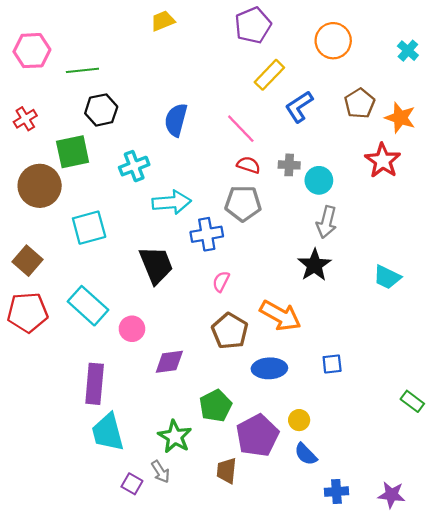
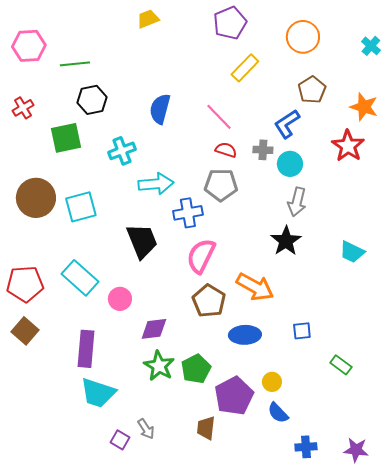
brown pentagon: (360, 103) -> (312, 90), moved
blue L-shape: (299, 107) -> (287, 124), moved
brown circle: (40, 186) -> (36, 198), moved
brown square: (27, 261) -> (25, 331), moved
pink semicircle: (221, 281) -> (201, 256), size x1.8
green rectangle: (412, 401) -> (341, 365), moved
cyan trapezoid: (108, 432) -> (98, 393), turned -57
green star: (175, 437) -> (159, 366), moved

